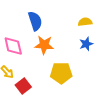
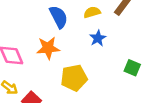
blue semicircle: (35, 21) -> (59, 17), moved

